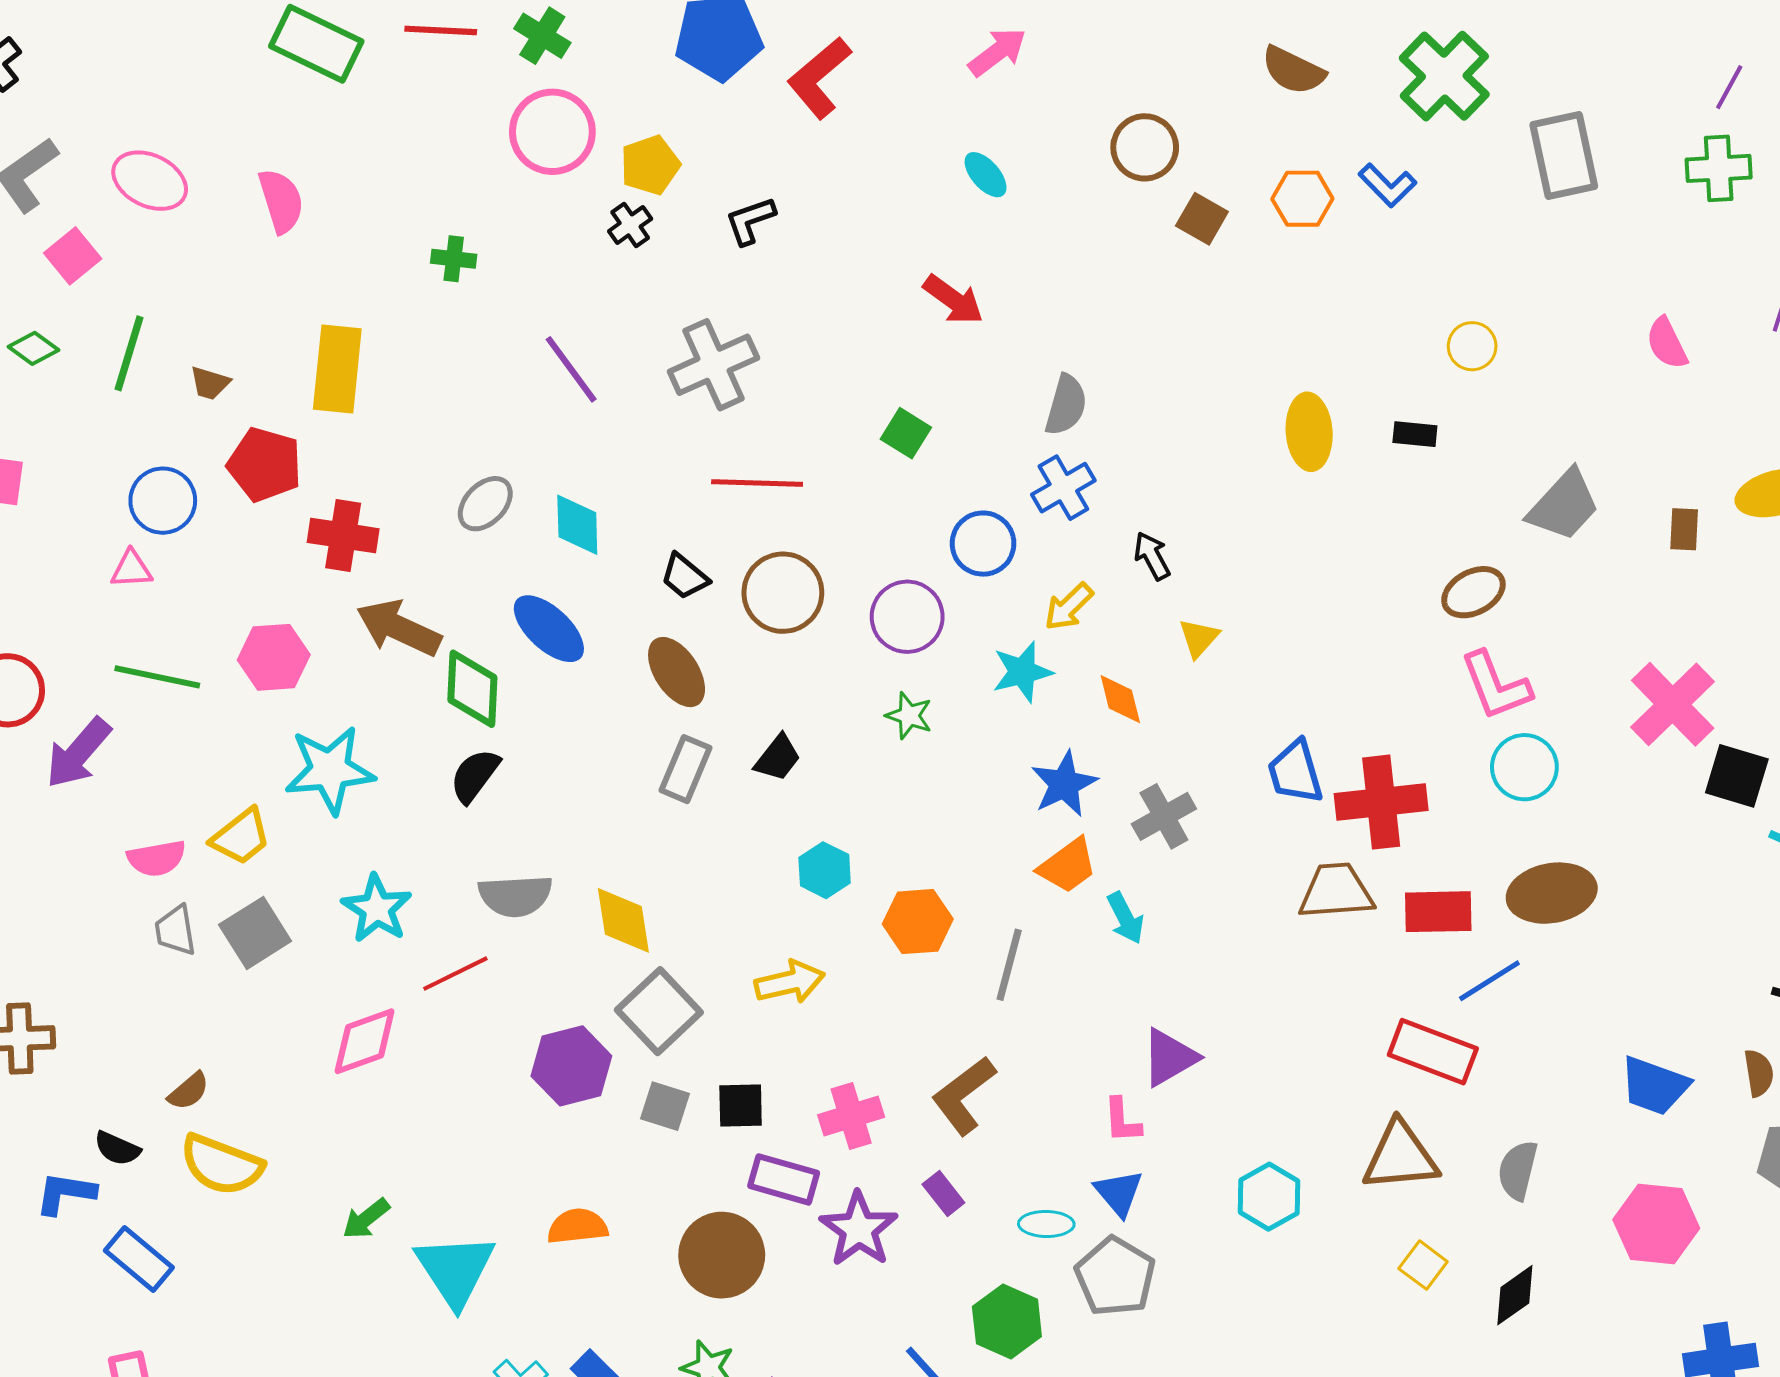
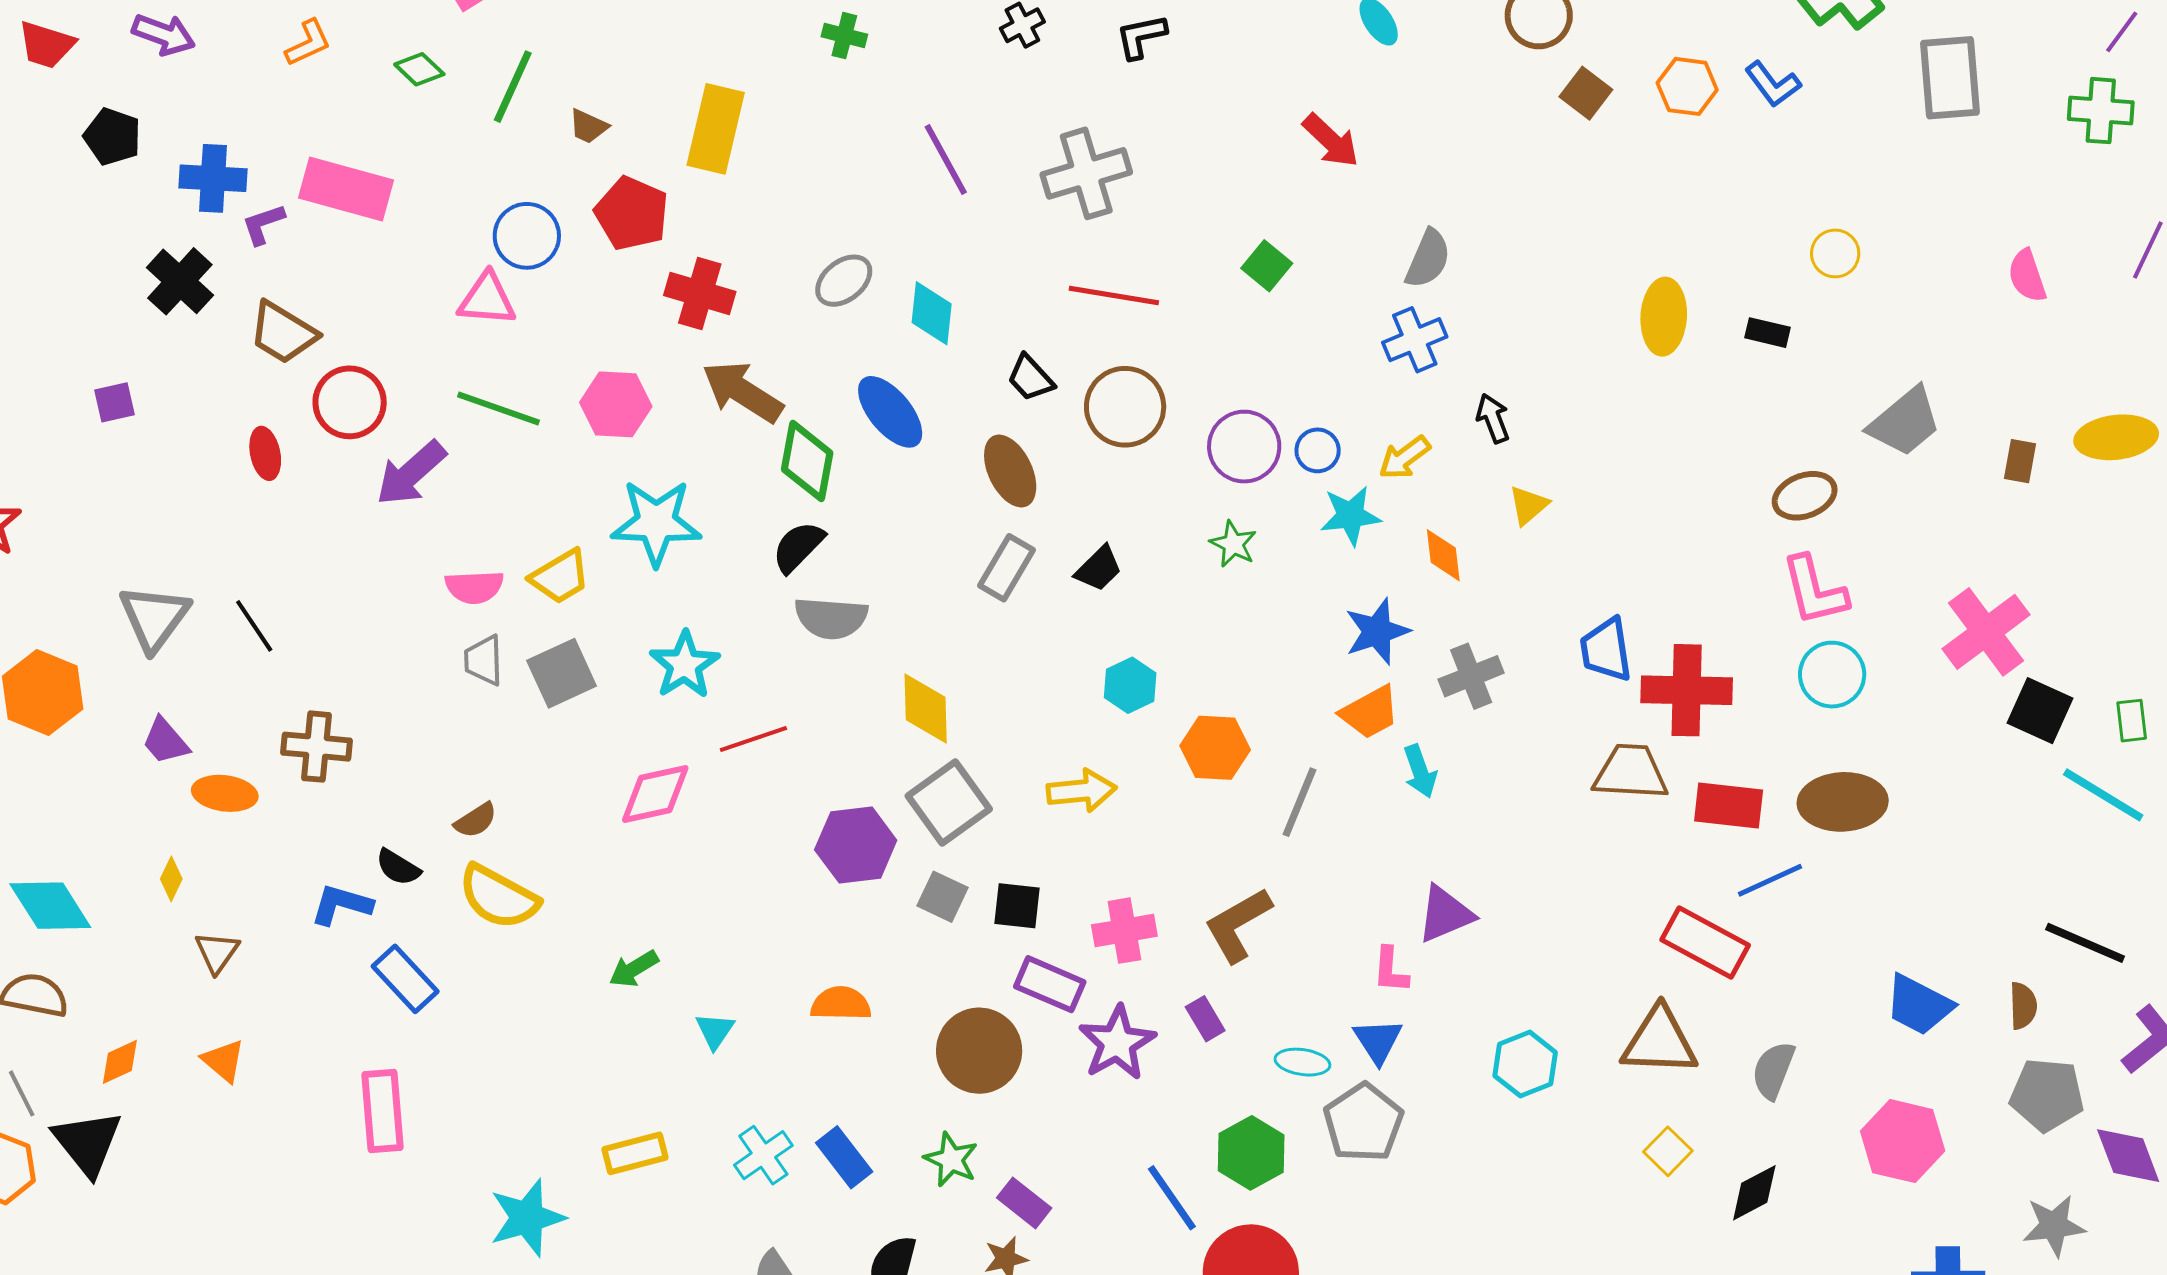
blue circle: (983, 544) -> (1318, 450), moved, size x0.7
pink triangle: (131, 569) -> (487, 299), size x1.4
gray semicircle: (515, 896) -> (831, 618), moved
cyan triangle: (455, 1270) -> (715, 1031), size x0.5

